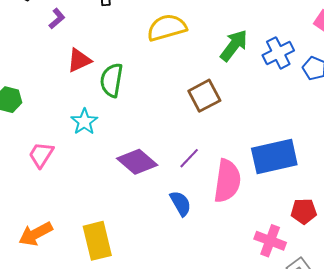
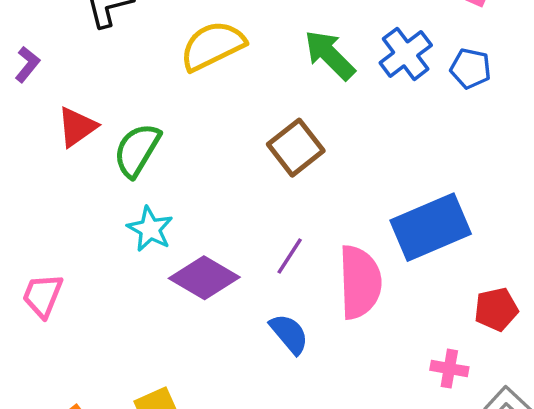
green arrow: (234, 45) -> (330, 55), turned -72
green semicircle: (112, 80) -> (137, 150), turned 32
cyan star: (84, 122) -> (150, 229), moved
pink cross: (270, 241) -> (449, 369), size x0.7

